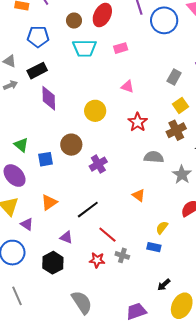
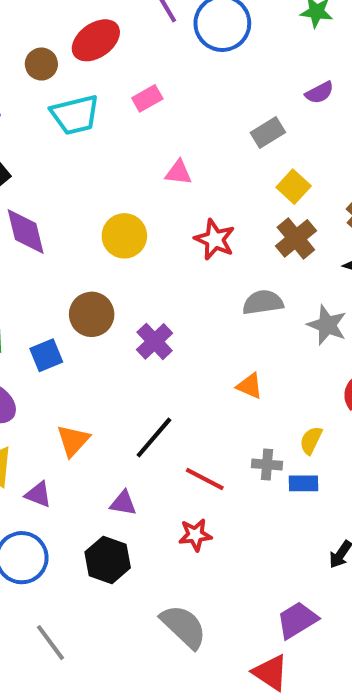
red ellipse: (102, 15) -> (96, 40), turned 40
gray rectangle: (174, 77) -> (268, 133), turned 42
gray cross: (122, 255) -> (267, 464), moved

